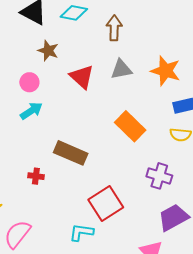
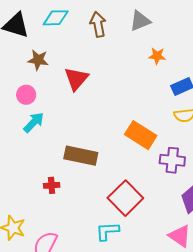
gray triangle: (121, 69) -> (140, 21), moved
orange star: (166, 71) -> (157, 56), size x0.6
red triangle: (82, 77) -> (76, 79), turned 40
orange rectangle: (130, 126) -> (141, 135), moved

